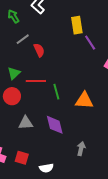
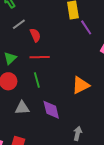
red line: (36, 81) -> (40, 57), moved
green line: (56, 92) -> (37, 80), moved
orange triangle: (84, 100) -> (81, 85), turned -30

